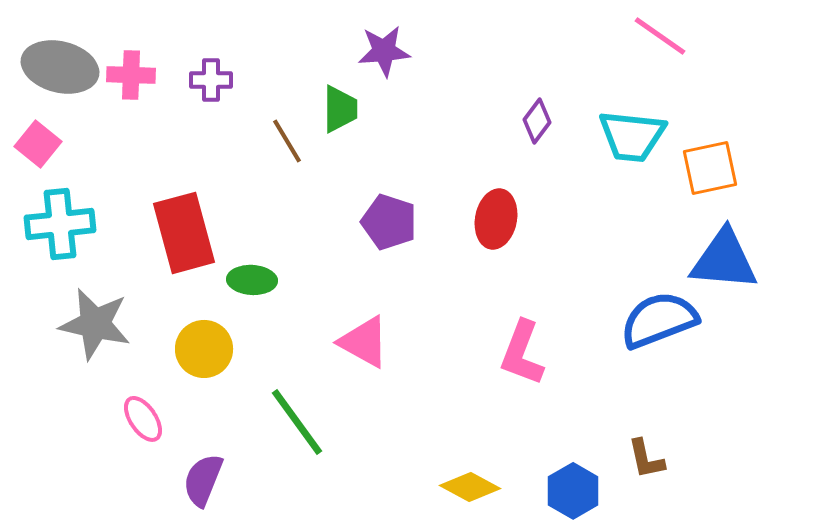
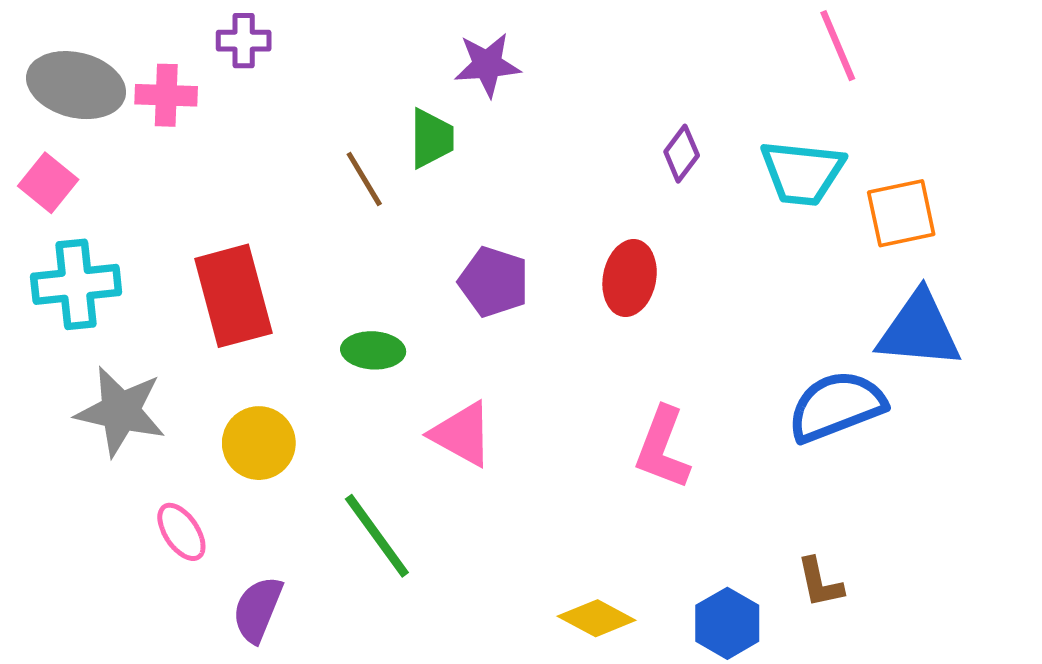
pink line: (660, 36) -> (838, 46), turned 32
purple cross: (211, 80) -> (244, 41), moved
green ellipse: (252, 280) -> (373, 350), moved

